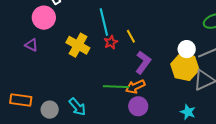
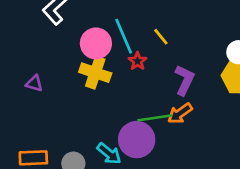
pink circle: (44, 18) -> (96, 43), moved
yellow line: (131, 36) -> (161, 37), moved
purple circle: (138, 106) -> (137, 140), moved, size x1.4

